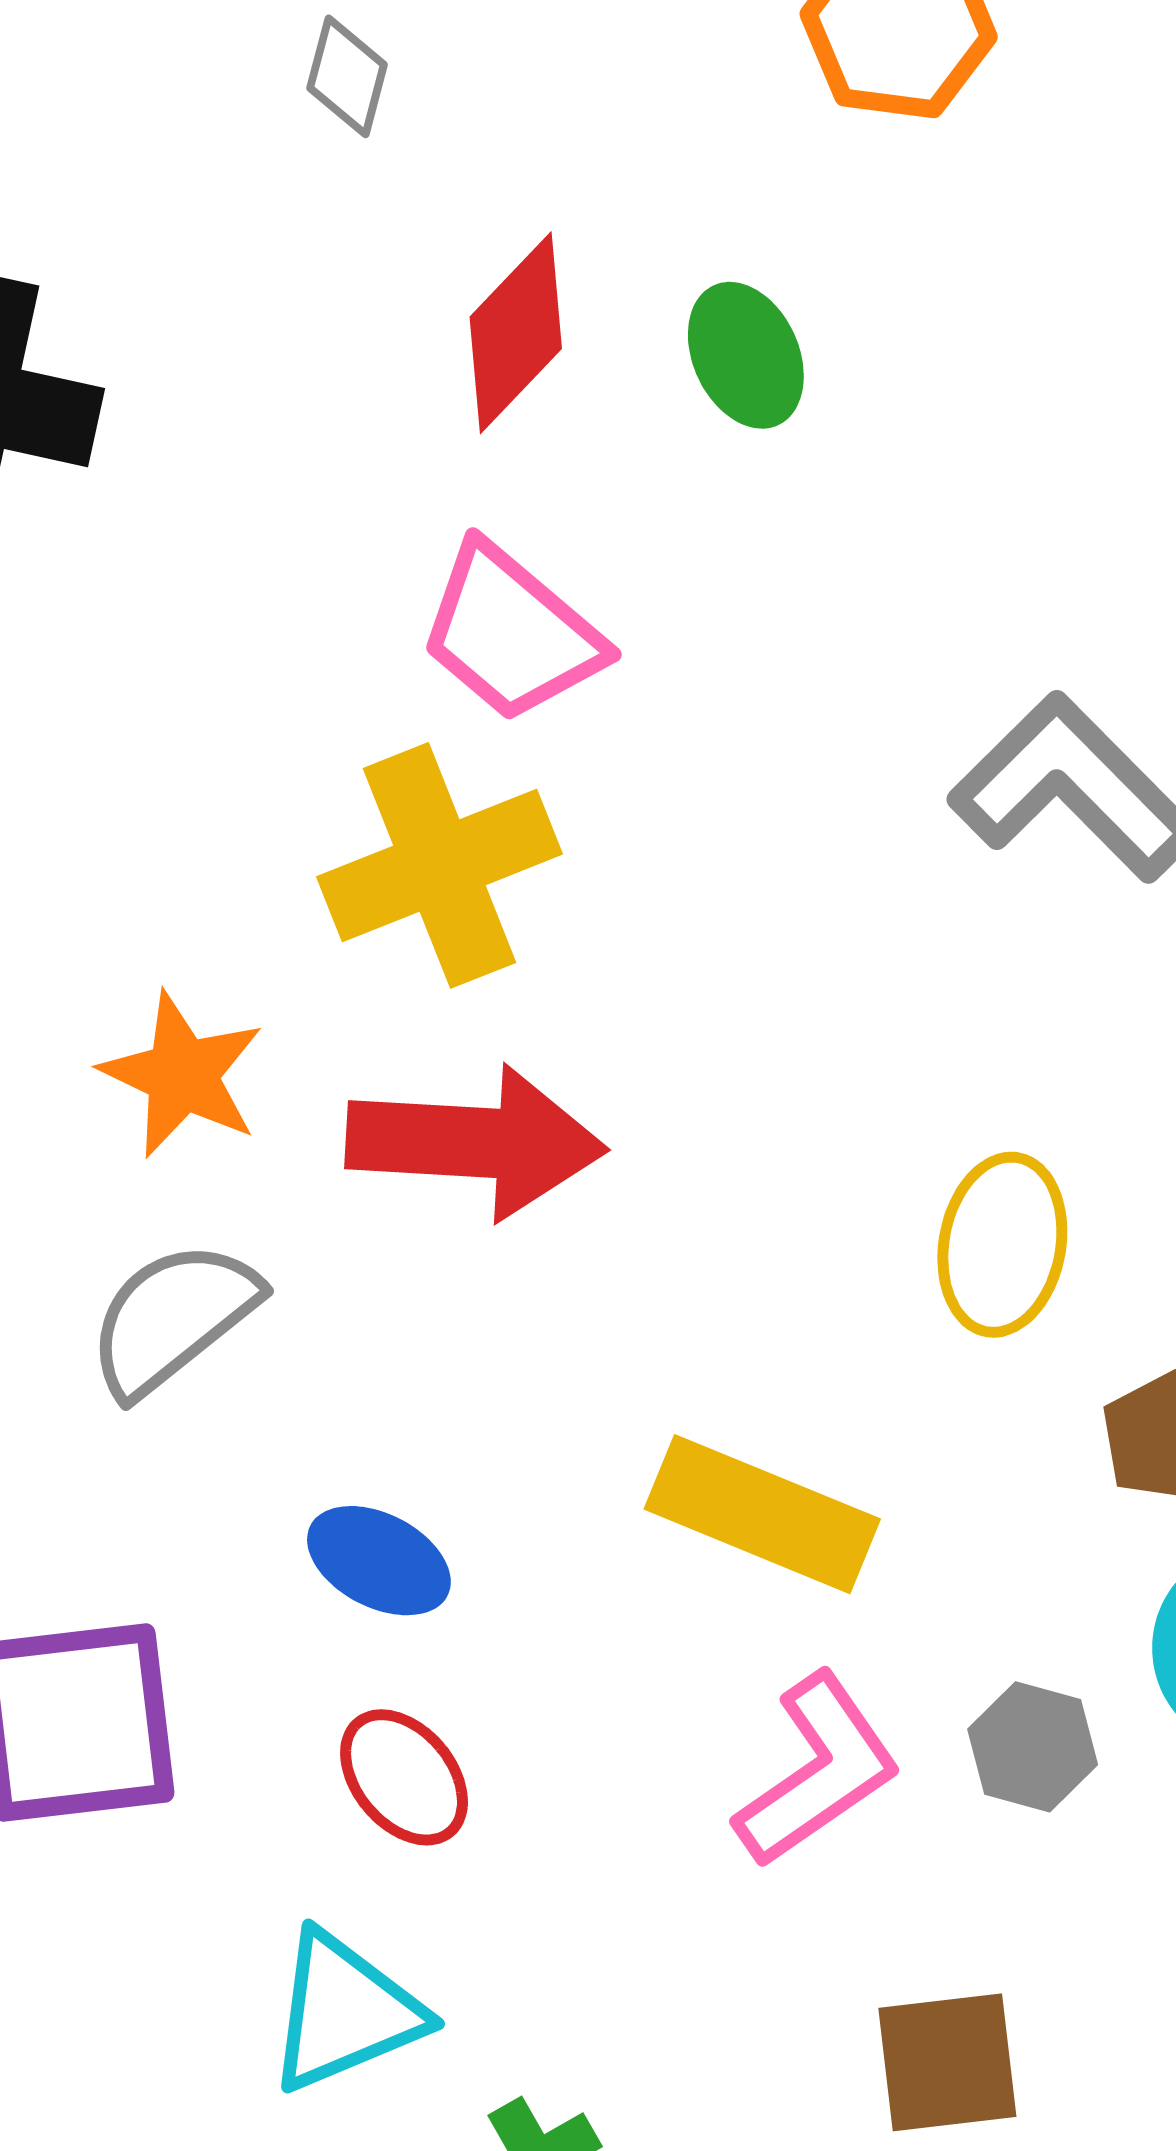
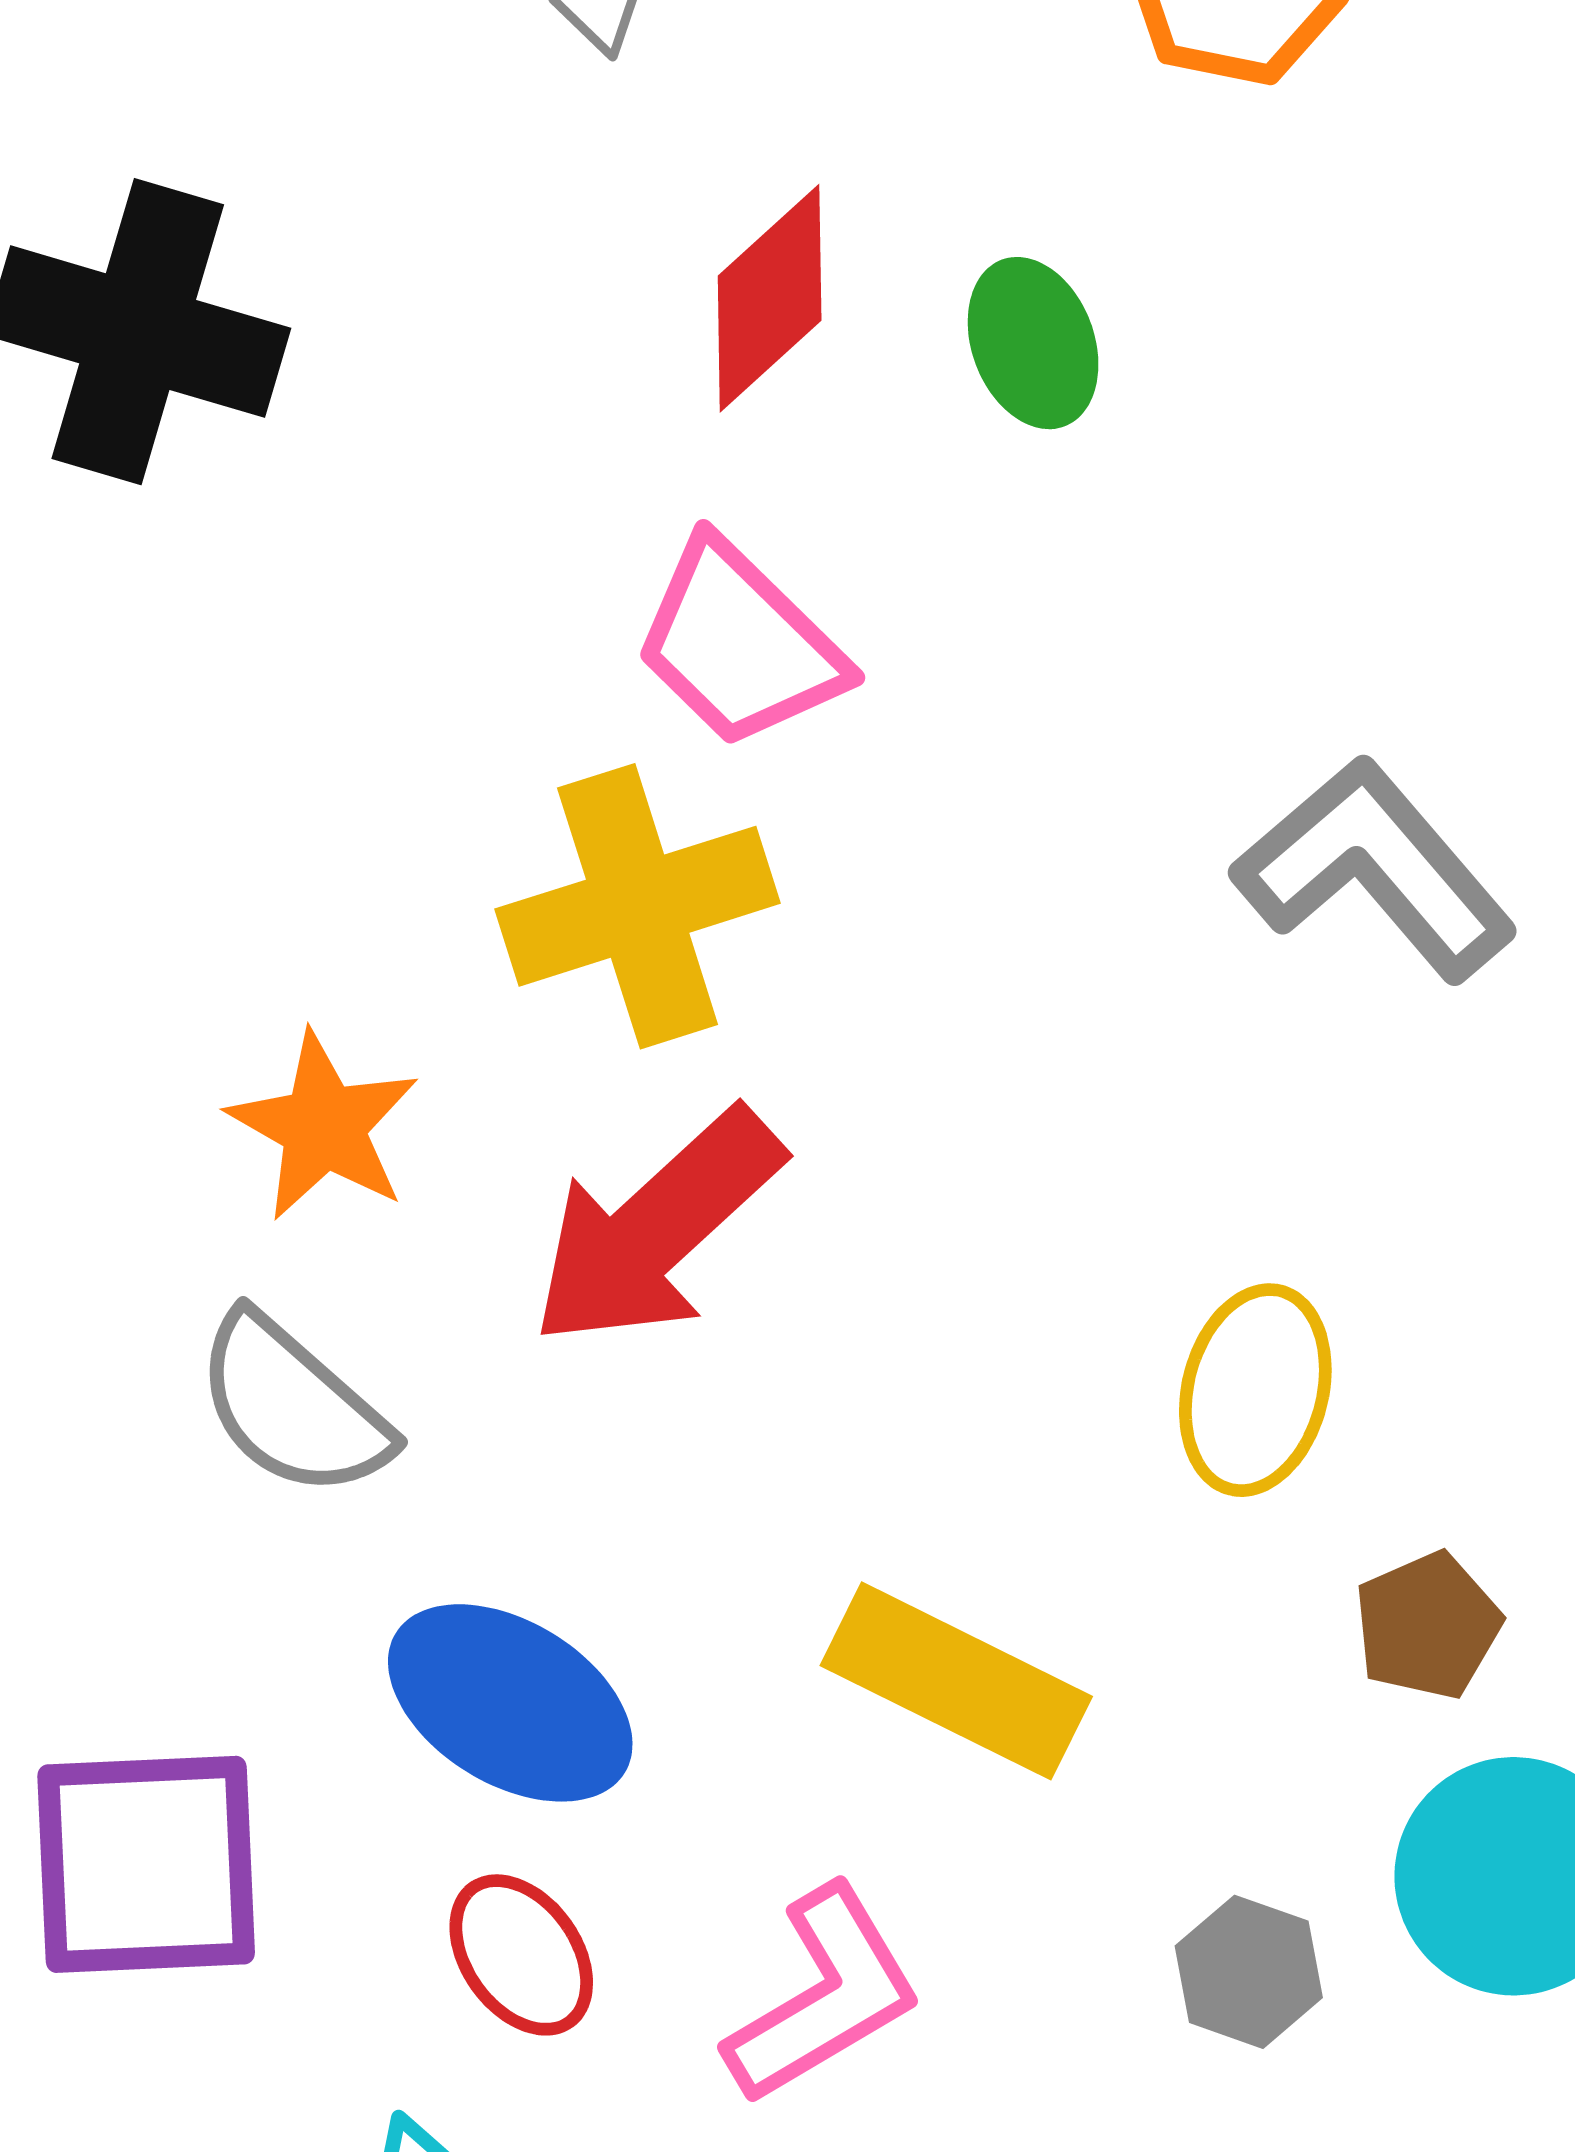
red arrow: (476, 1142) -> (657, 1228), turned 130
gray semicircle: (173, 1318) -> (293, 1406), turned -104
blue ellipse: (379, 1561) -> (510, 1703), size x1.5
pink L-shape: (818, 1771) -> (824, 1996), moved

